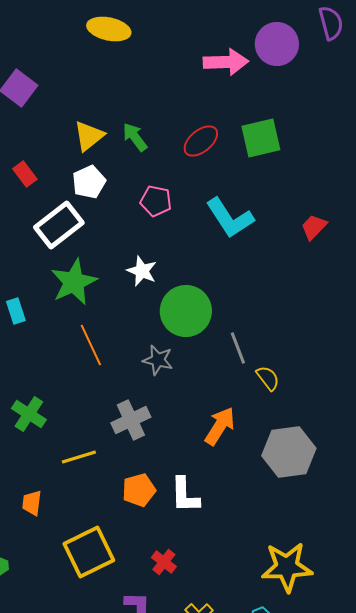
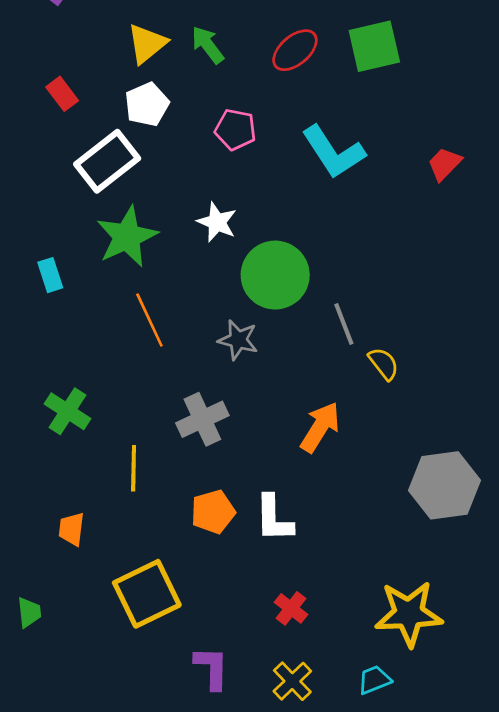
gray hexagon: (289, 452) -> (444, 485), moved
yellow line: (79, 457) -> (134, 468), turned -72
red cross: (164, 562) -> (291, 608), moved

